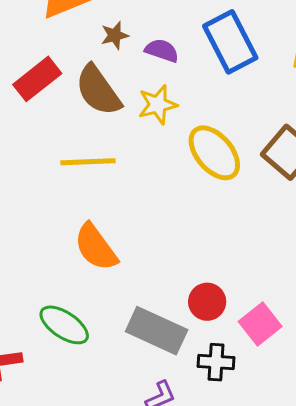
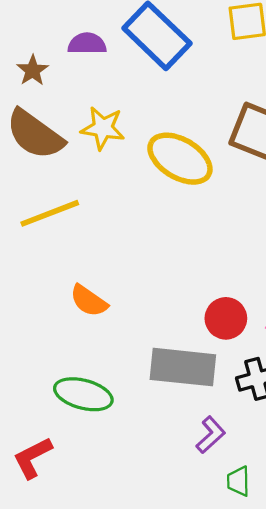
purple semicircle: (162, 50) -> (87, 44), moved
yellow star: (158, 105) -> (103, 128), turned -30
orange semicircle: (96, 247) -> (89, 301), size x0.7

